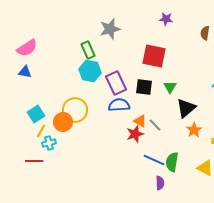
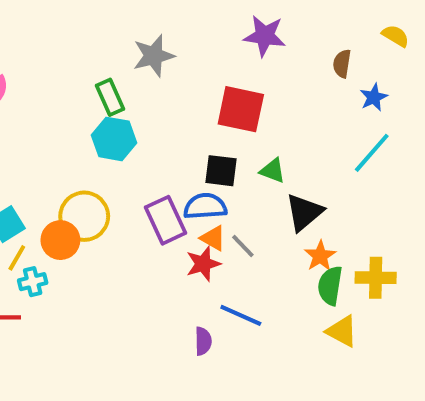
purple star: (166, 19) -> (265, 36), size x1.5
purple rectangle: (116, 83) -> (166, 220), moved
green triangle: (170, 87) -> (273, 171), turned -40
blue semicircle: (119, 105) -> (205, 206), moved
green semicircle: (172, 162) -> (330, 286), moved
purple semicircle: (160, 183) -> (203, 341), moved

